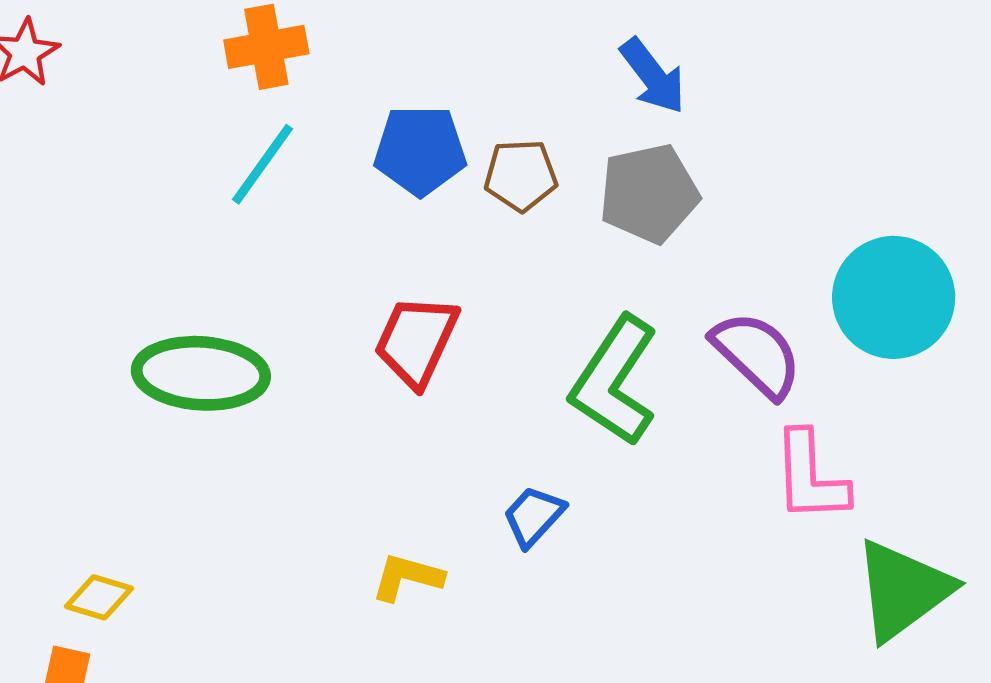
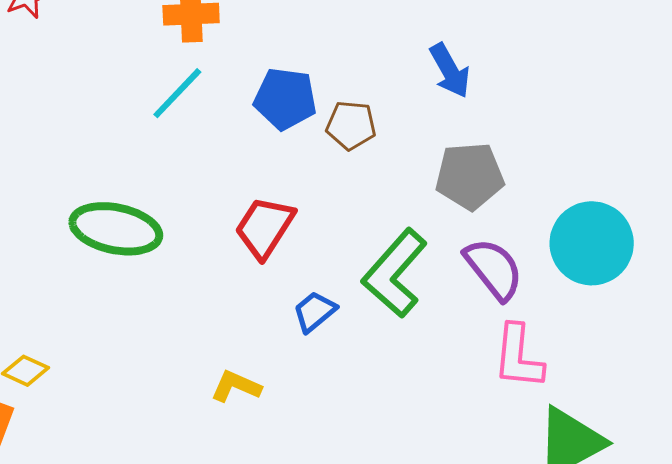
gray pentagon: (649, 193) -> (470, 176), moved
blue trapezoid: (534, 516) -> (315, 312), moved

